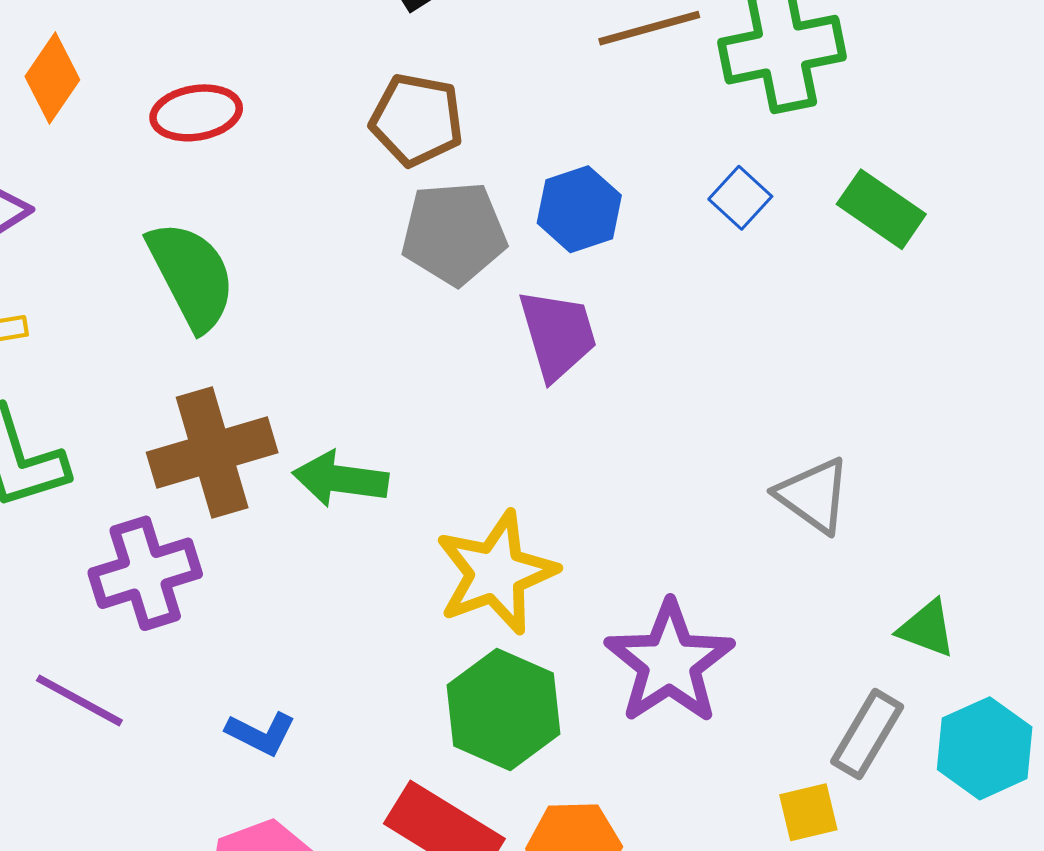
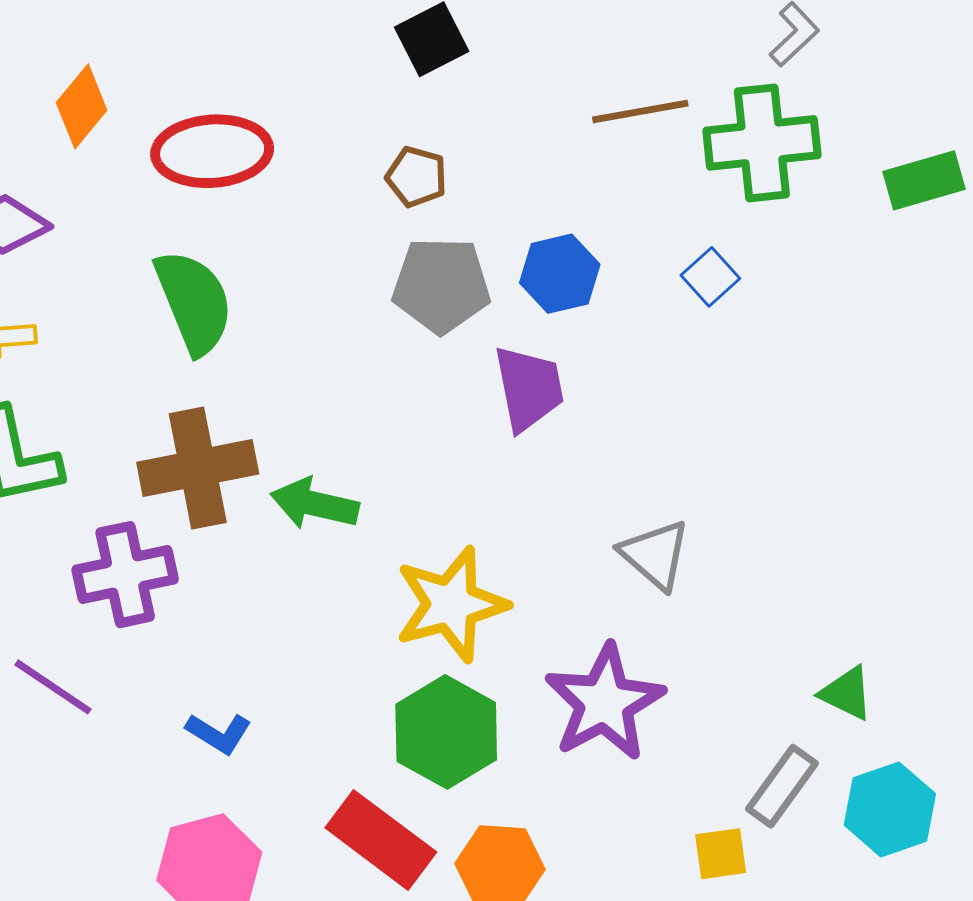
red ellipse: (196, 113) -> (212, 151), size x1.4
brown pentagon: (417, 120) -> (416, 177), size x0.7
green rectangle: (881, 209) -> (924, 180), moved, turned -56
gray triangle: (813, 495) -> (655, 555), moved

